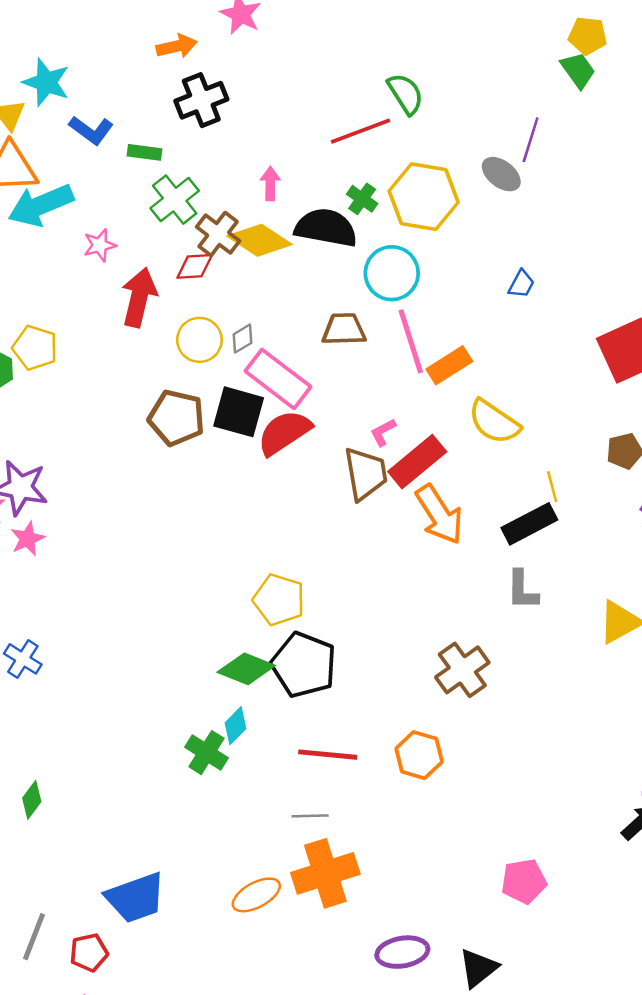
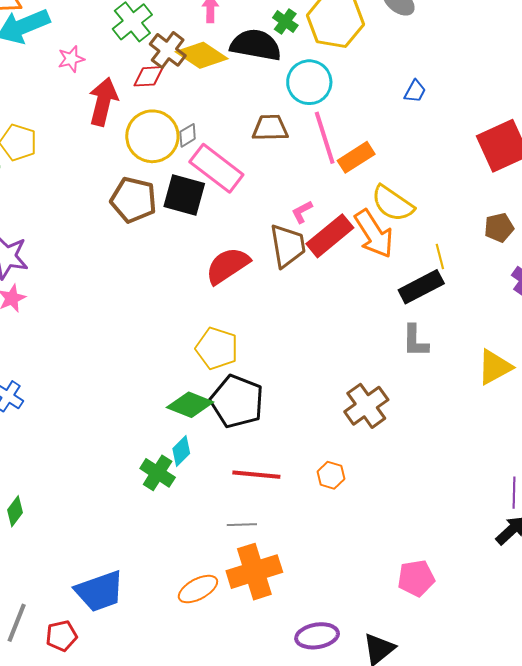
yellow circle: (199, 340) -> (152, 136), size x1.4
red semicircle: (284, 432) -> (228, 266), moved
orange arrow: (439, 515) -> (374, 234), moved
orange hexagon: (419, 755) -> (331, 475), size x0.7

